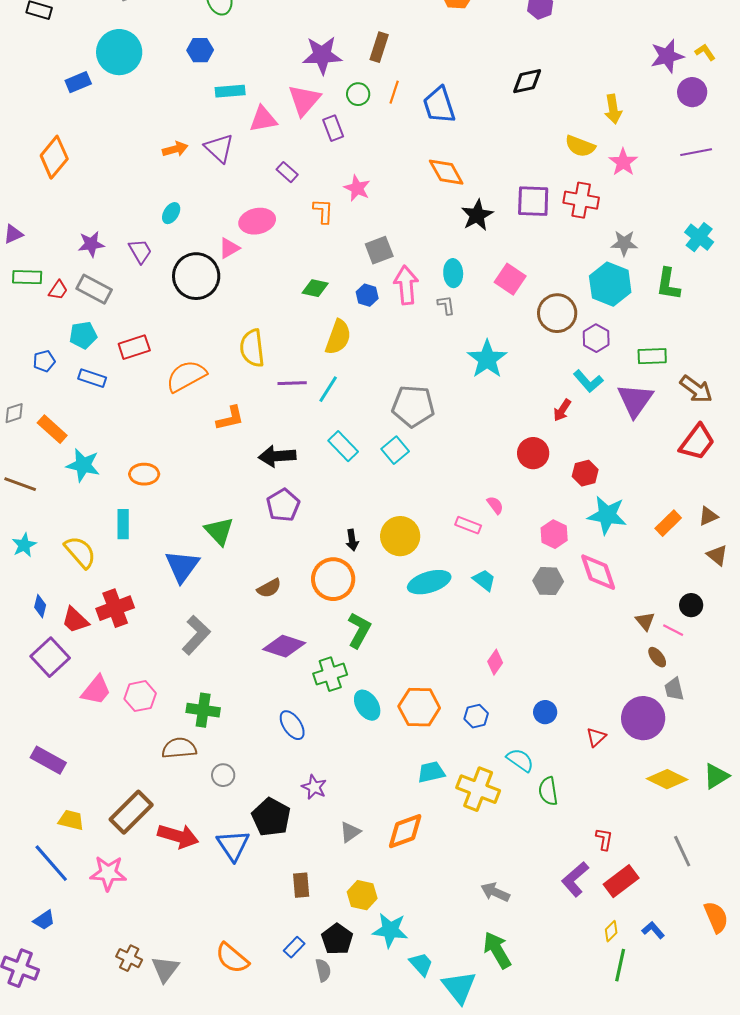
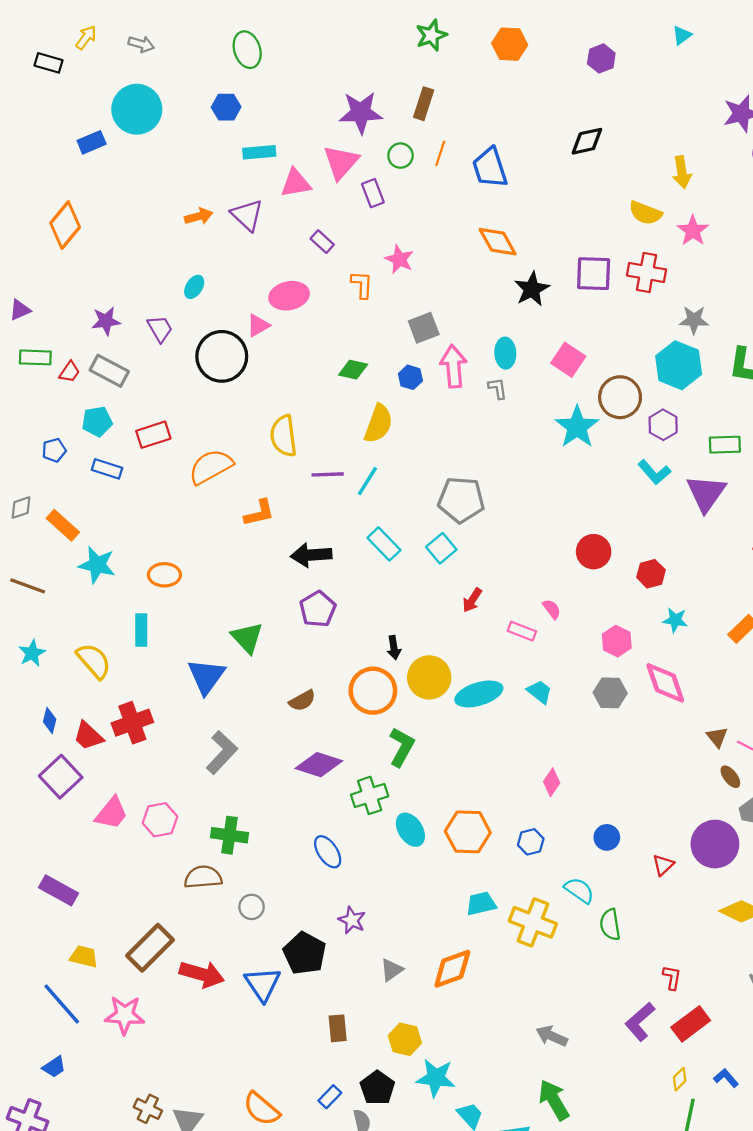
cyan star: (487, 359) -> (577, 427), moved
red arrow: (562, 410) -> (472, 600), moved
cyan star: (607, 515) -> (675, 620), size x0.6
yellow circle: (400, 536) -> (429, 677), moved

